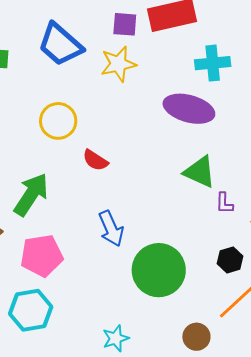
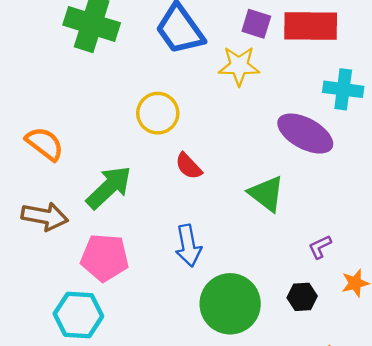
green triangle: (200, 172) -> (266, 194), moved
purple L-shape: (224, 203) -> (320, 247), turned 50
black hexagon: (230, 260) -> (302, 297), moved

